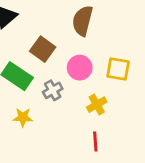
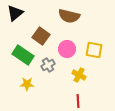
brown semicircle: (83, 21) -> (69, 16), turned -90
yellow cross: (97, 105) -> (79, 75), turned -32

